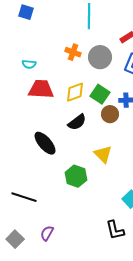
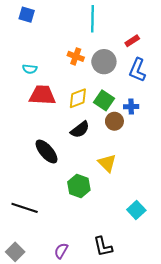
black L-shape: (115, 230) -> (103, 247), moved
purple semicircle: (47, 233) -> (61, 251), moved

